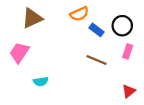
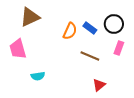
orange semicircle: (79, 14) -> (70, 31), moved, turned -42
pink trapezoid: (19, 52) -> (18, 49), turned -50
red triangle: (129, 91) -> (99, 85), moved

